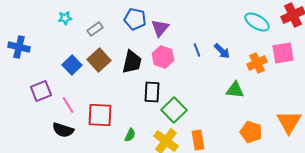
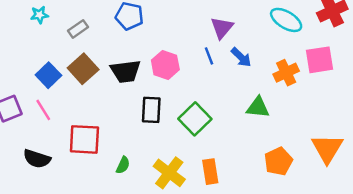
purple triangle: (160, 28) -> (222, 28), moved
black trapezoid: (132, 62) -> (126, 71), turned 70
pink line: (68, 105) -> (43, 110), moved
green square: (174, 110) -> (195, 119), moved
orange pentagon: (251, 132) -> (278, 161), turned 30

